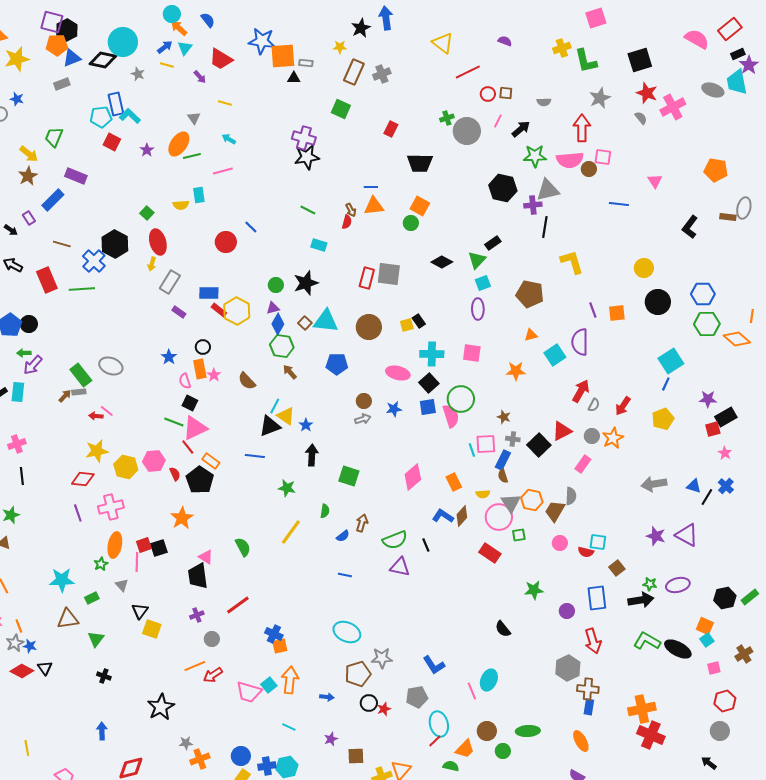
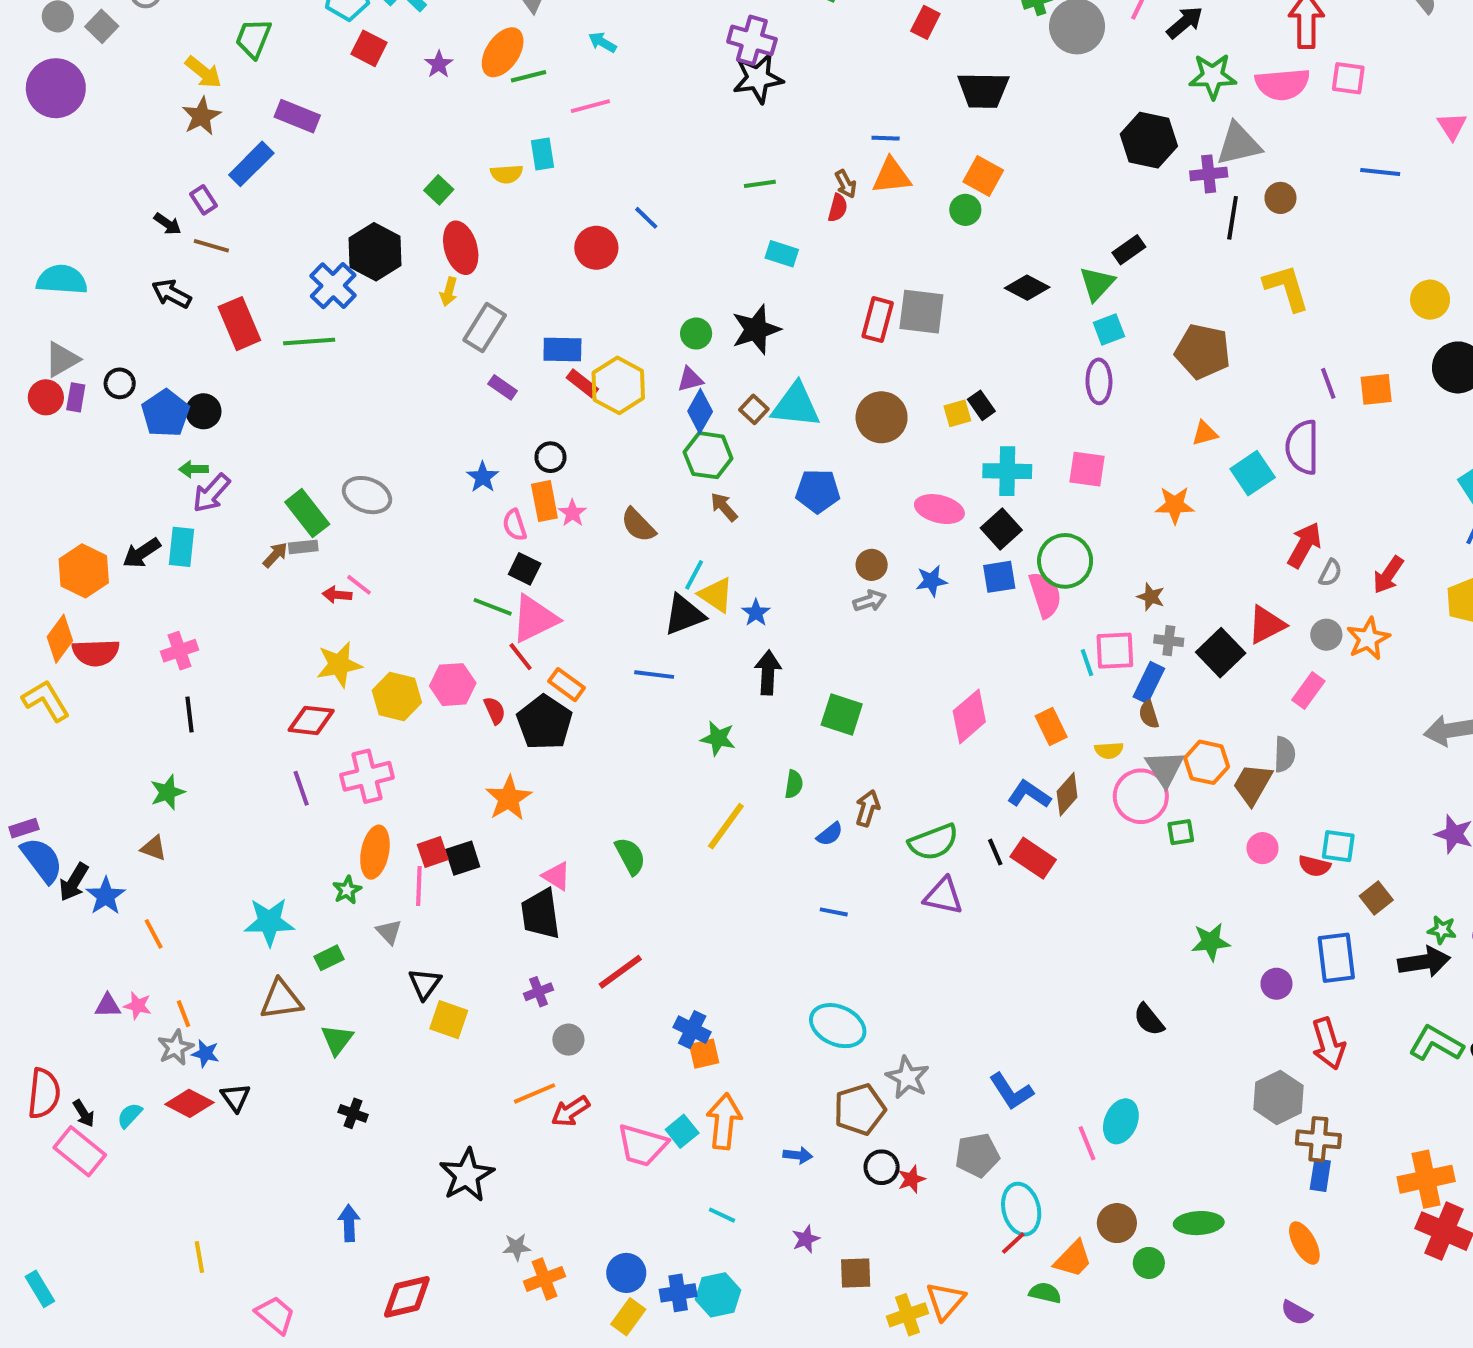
brown circle: (589, 169) -> (1280, 198), moved
green line: (308, 210) -> (760, 184), turned -35
brown line: (62, 244) -> (211, 246), moved
red rectangle: (490, 553) -> (1033, 858), moved
gray star: (382, 658) -> (907, 1077), turned 30

